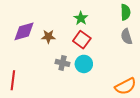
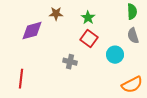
brown star: (48, 37) -> (56, 14), moved
cyan circle: (84, 64) -> (115, 55), moved

